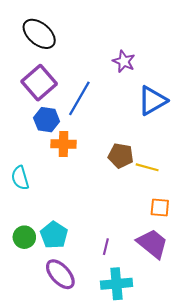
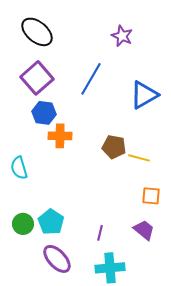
purple star: (124, 61) -> (122, 36), moved
blue line: (79, 98) -> (91, 79), moved
purple trapezoid: (152, 244) -> (144, 230), size x0.7

